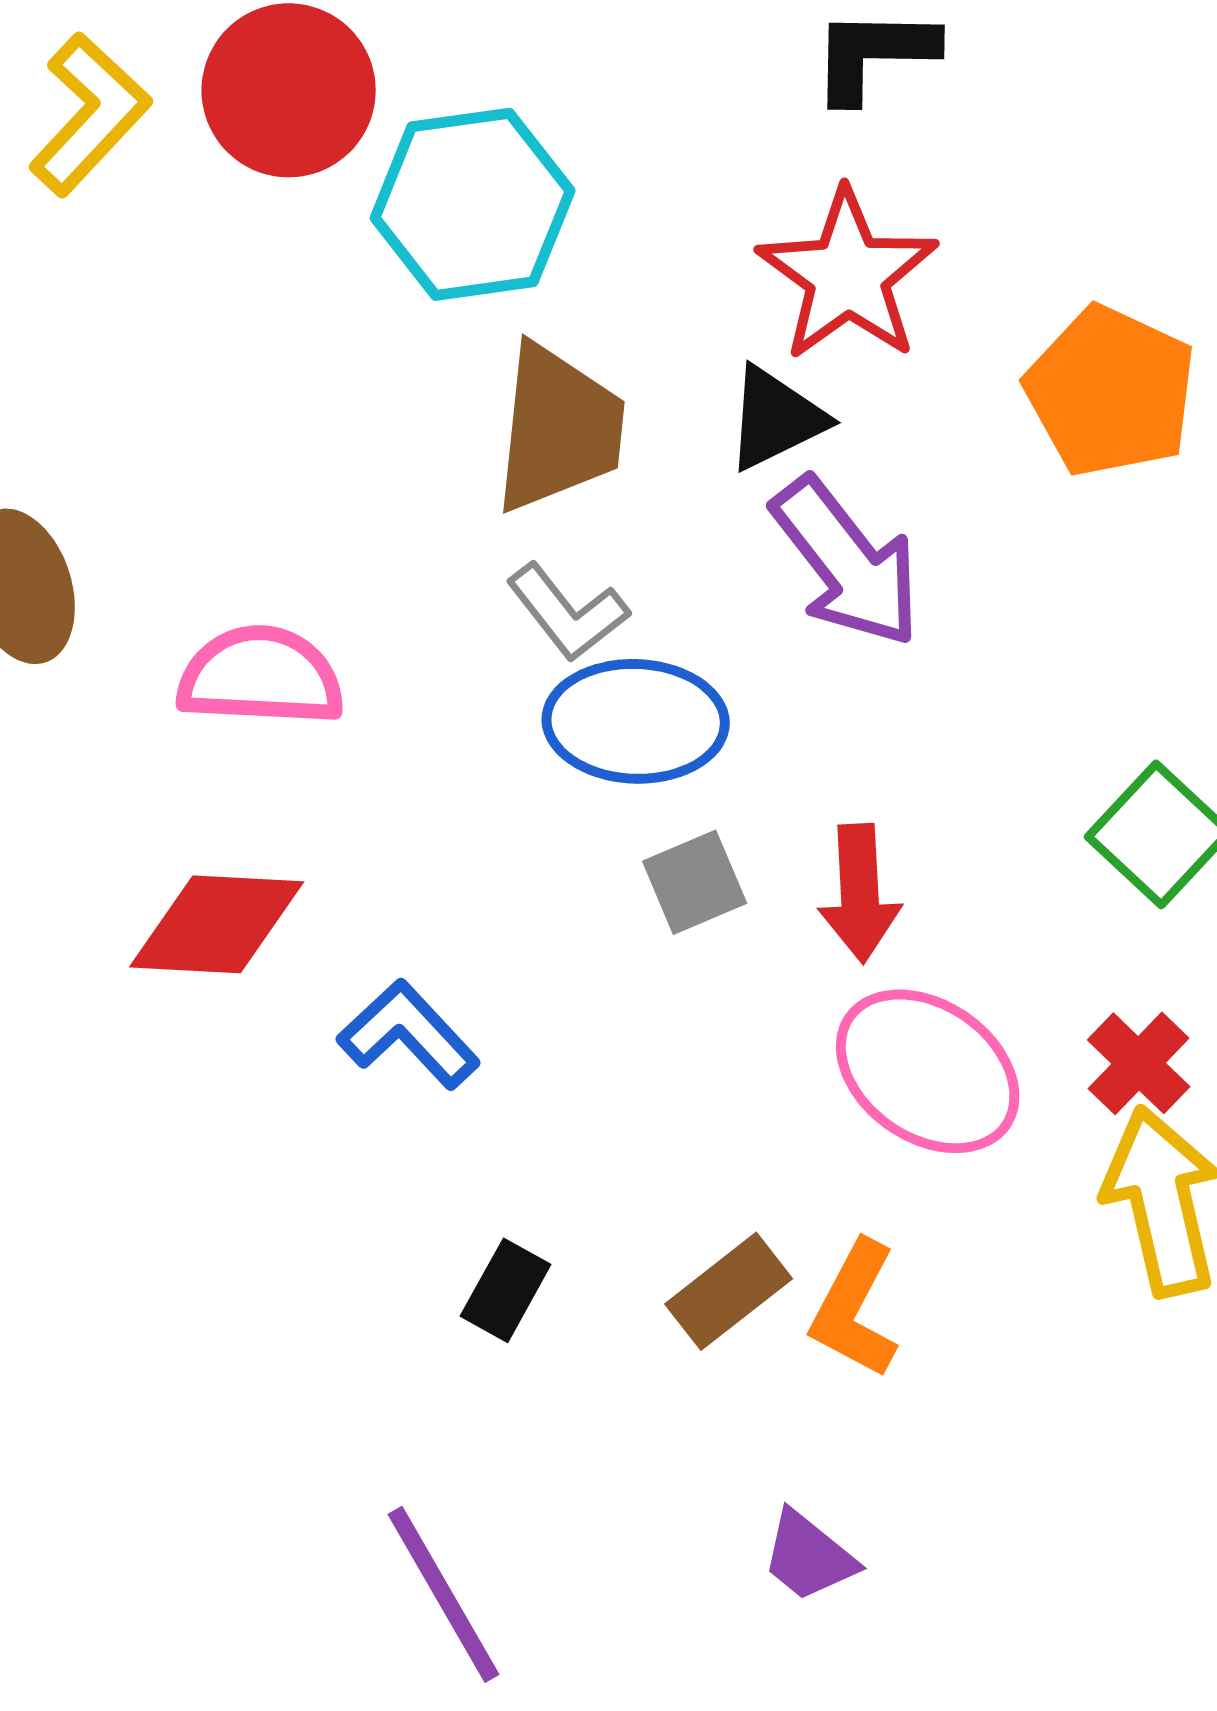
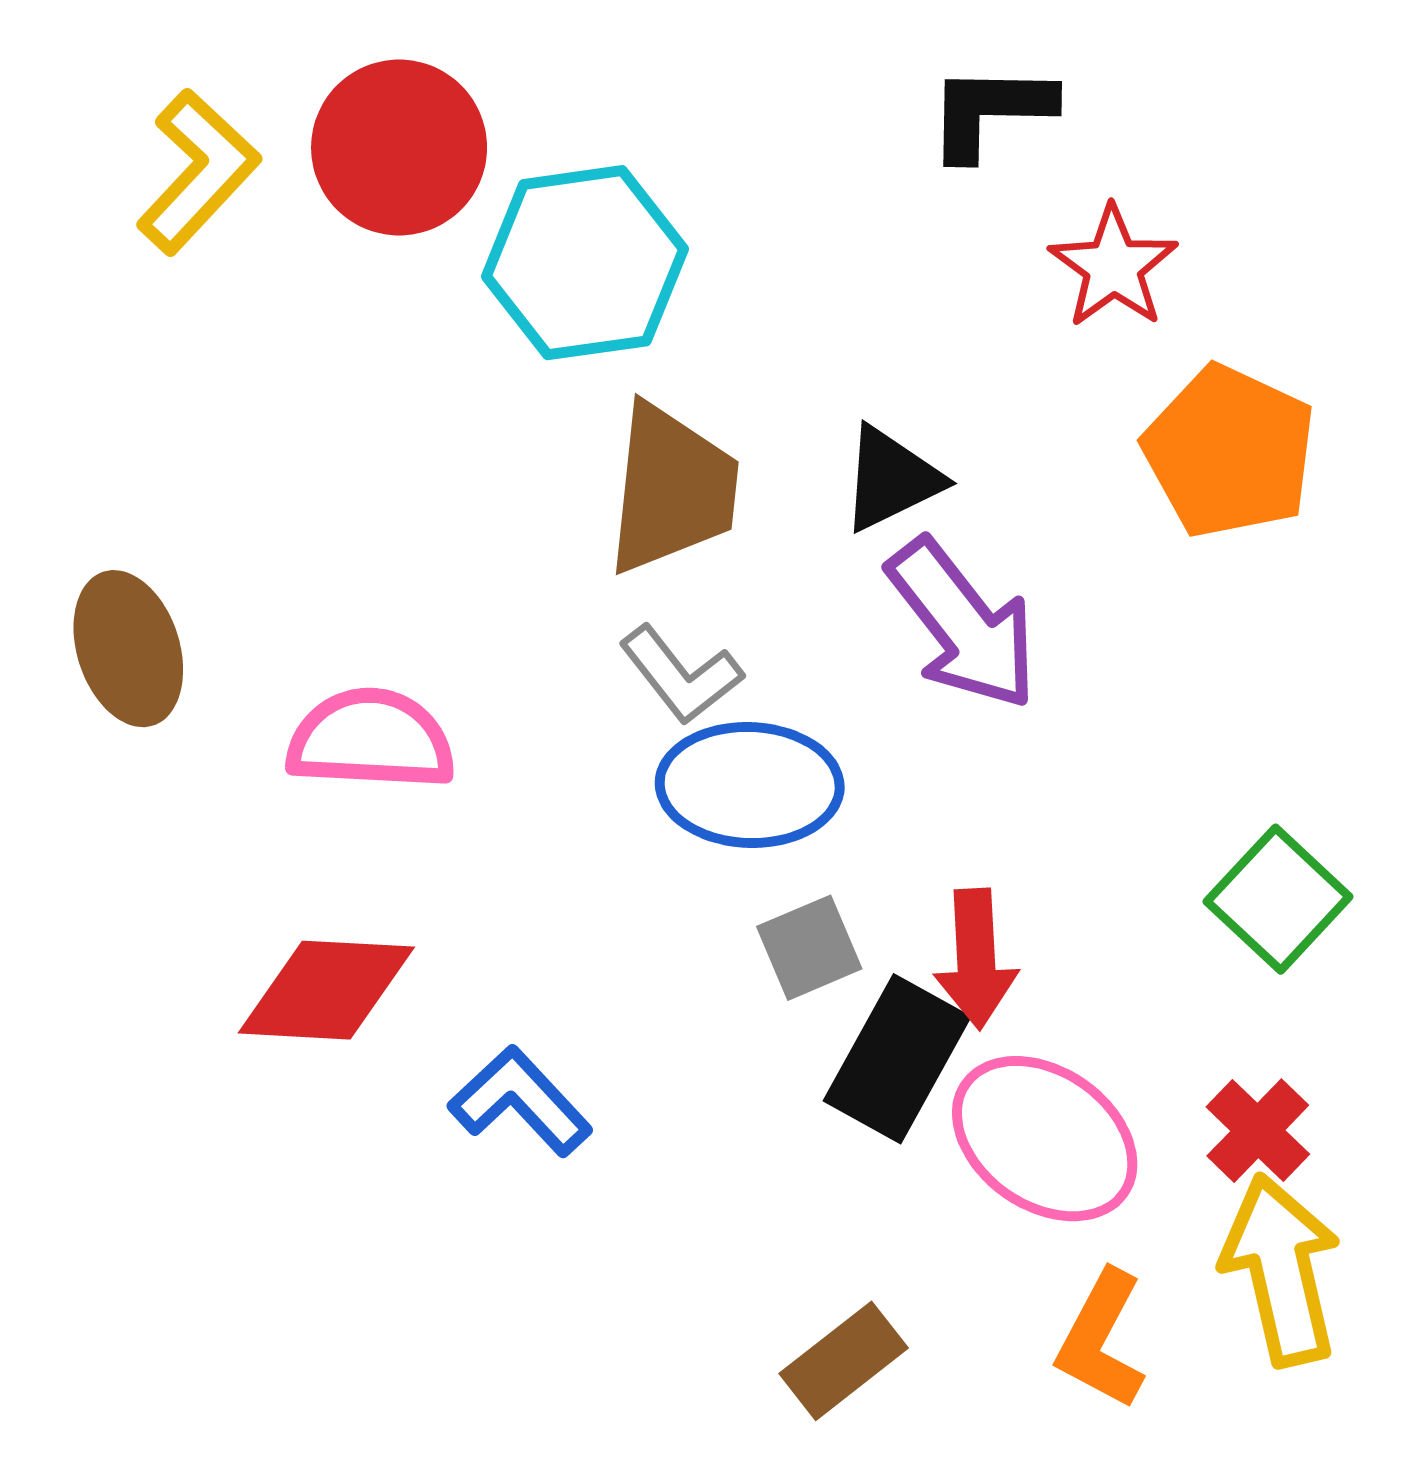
red star: (848, 275) -> (1113, 267), moved, size x0.7
black rectangle: (506, 1290) -> (897, 1059), moved, size x1.6
orange L-shape: (855, 1309) -> (1101, 1340), moved

